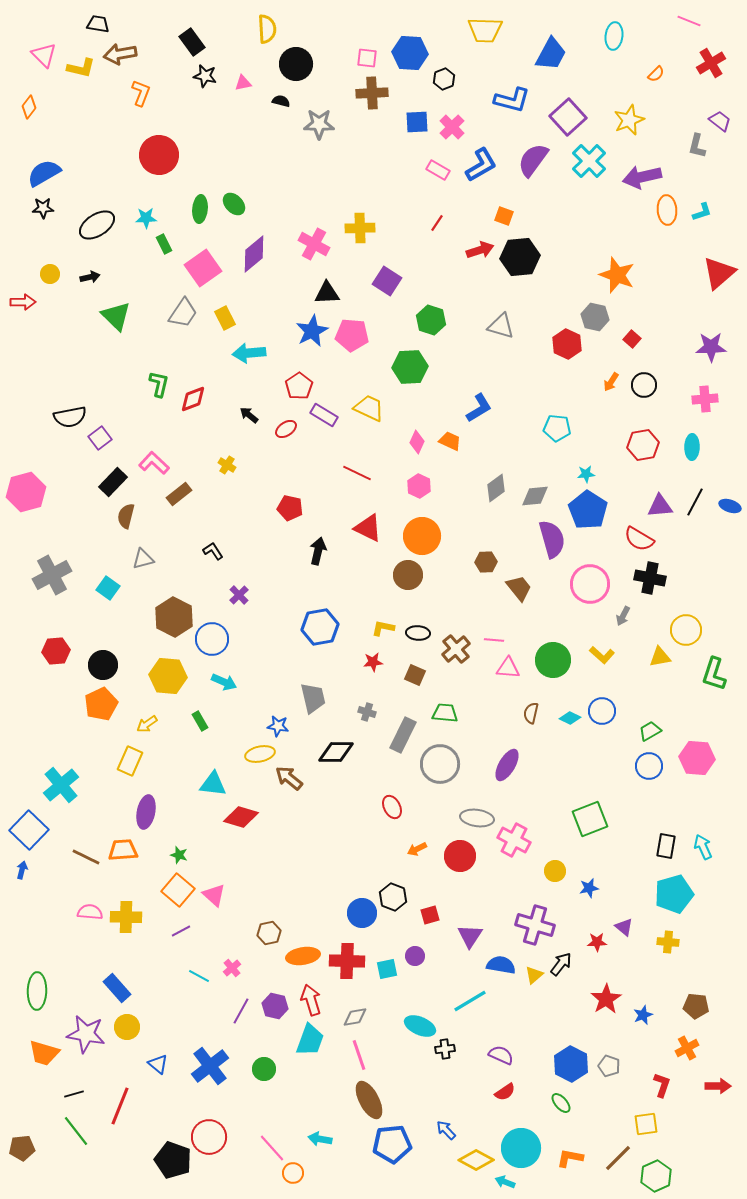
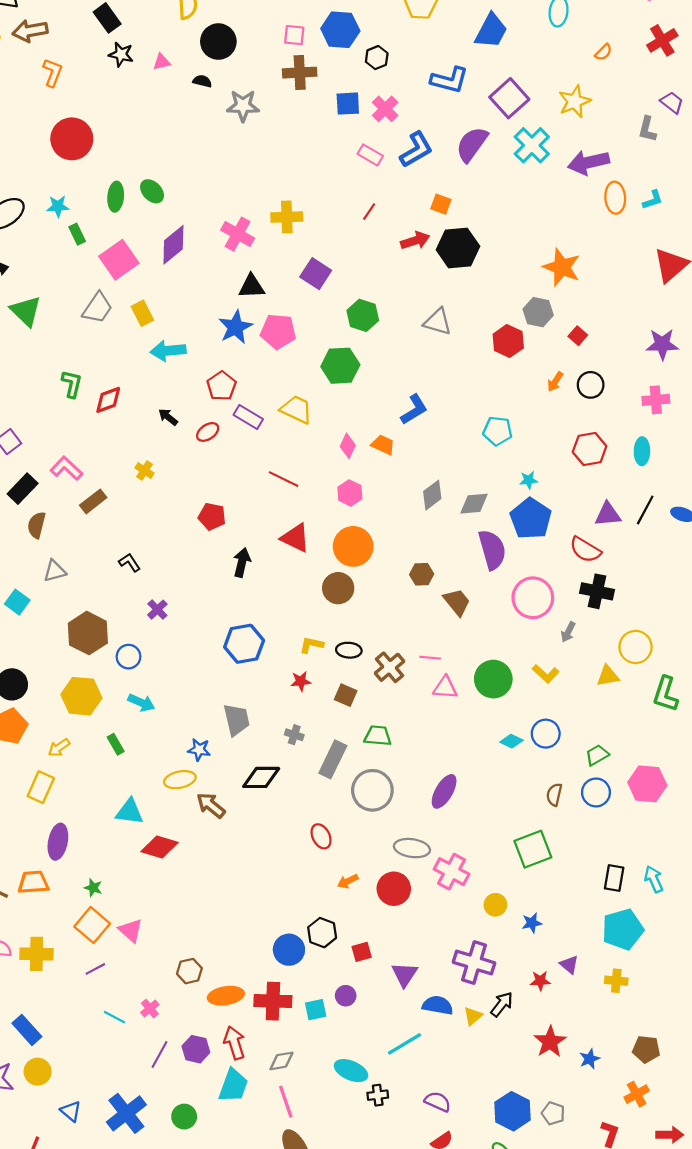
blue circle: (212, 639) -> (128, 657), size x0.7
brown semicircle: (531, 713) -> (554, 795), moved

